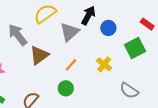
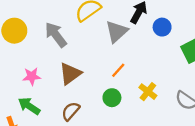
brown triangle: (39, 55) -> (70, 74), moved
yellow cross: (104, 64) -> (148, 92), moved

